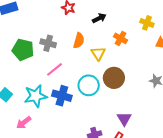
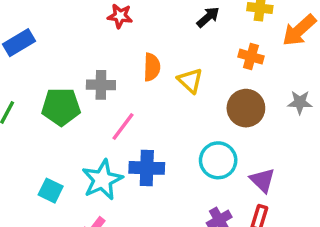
black arrow: (99, 18) -> (208, 17), moved
orange cross: (121, 38) -> (251, 57), moved
brown circle: (114, 78) -> (246, 108), moved
cyan circle: (89, 85) -> (218, 160), moved

